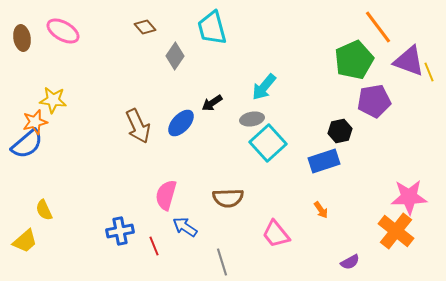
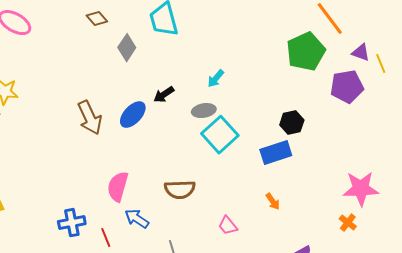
purple triangle: (409, 61) -> (361, 53), size x0.6
cyan arrow: (264, 87) -> (216, 79), size x0.7
purple pentagon: (374, 101) -> (347, 87), moved
orange cross: (396, 231) -> (348, 223), size x0.5
pink trapezoid: (276, 234) -> (228, 226), size x0.7

